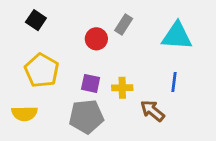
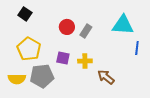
gray rectangle: (124, 24) -> (86, 31), moved
blue line: (174, 82) -> (137, 48), moved
gray pentagon: (86, 116) -> (42, 76), moved

